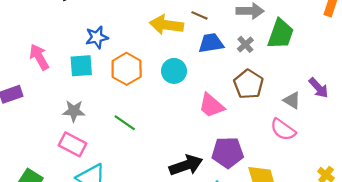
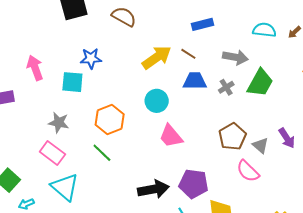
yellow arrow: (166, 25) -> (157, 57), turned 128
orange hexagon: (127, 69) -> (110, 120), moved
brown pentagon: (249, 84) -> (232, 137), moved
pink trapezoid: (211, 106) -> (171, 136), moved
green line: (125, 123) -> (102, 153), moved

